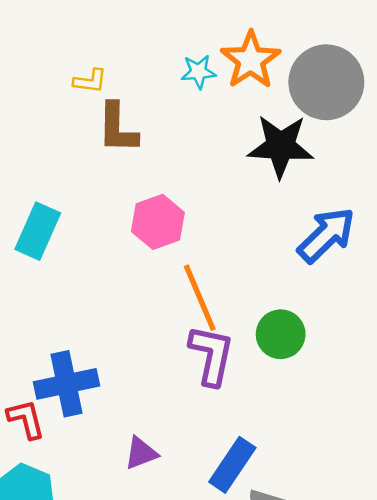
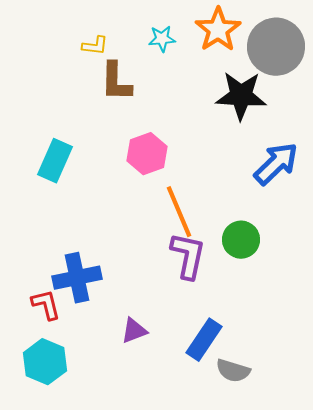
cyan star: (198, 72) -> (162, 39), moved

